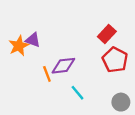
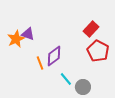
purple diamond: (63, 66) -> (54, 56), turned -30
gray circle: (121, 102) -> (83, 87), moved

